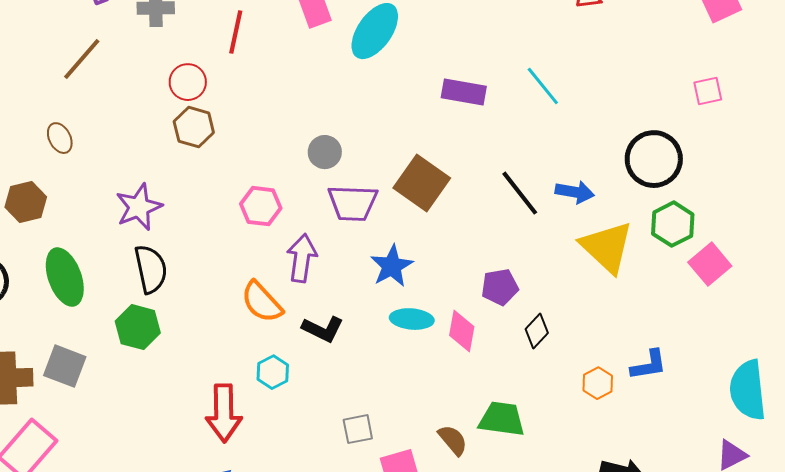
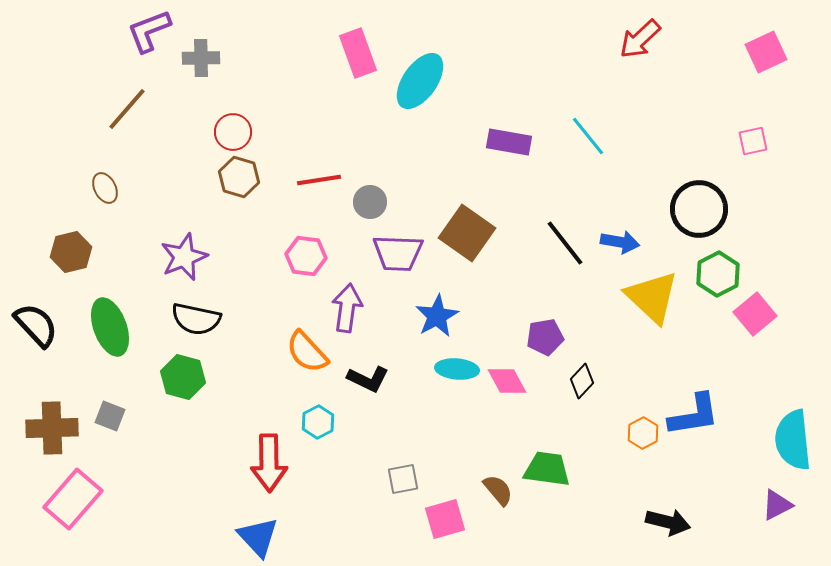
red line: (236, 32) -> (319, 180), moved, turned 69
black semicircle: (151, 269) -> (196, 319), turned 114
pink diamond: (462, 331) -> (507, 381), turned -39
blue L-shape: (649, 365) -> (694, 415), size x1.4
gray square: (65, 366) -> (110, 416), size x0.7

